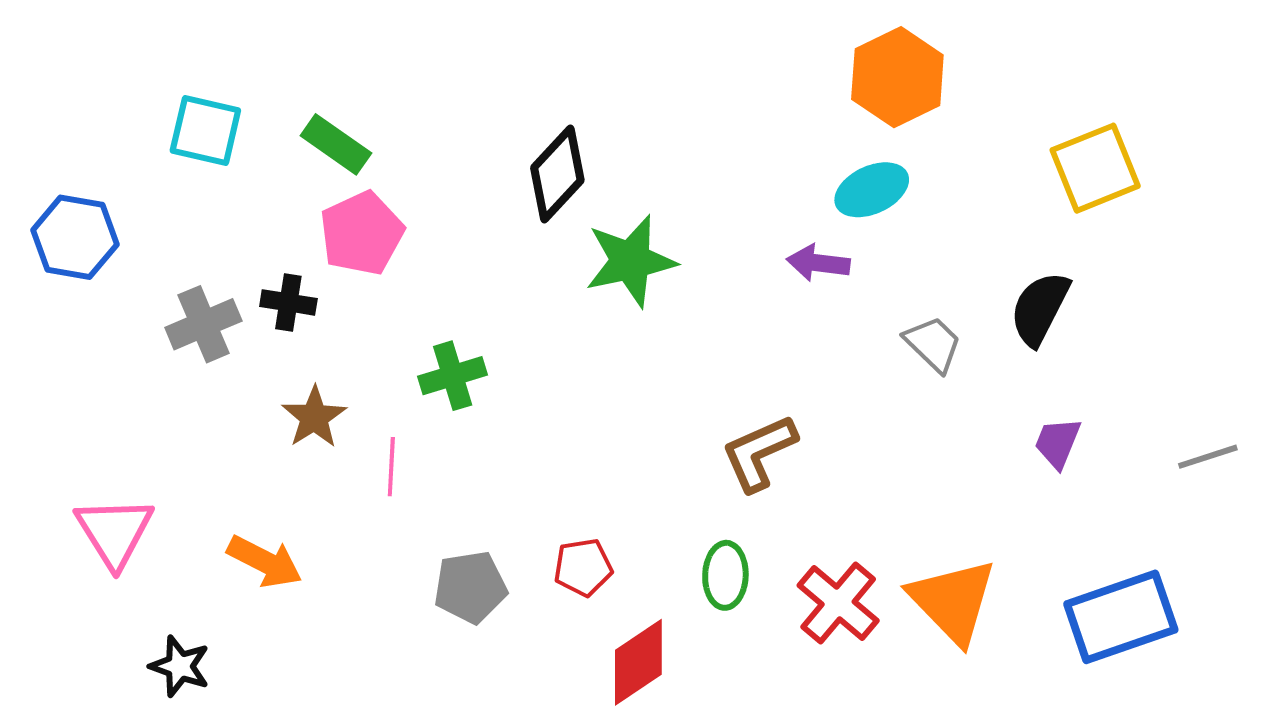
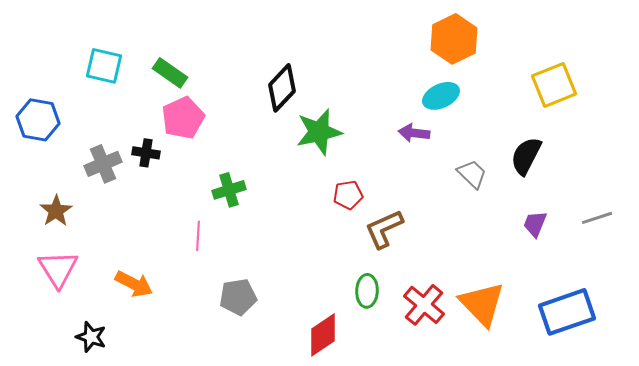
brown star: (314, 417) -> (56, 211), moved
gray line: (1208, 457) -> (597, 218), moved
red pentagon: (583, 567) -> (348, 195), moved

